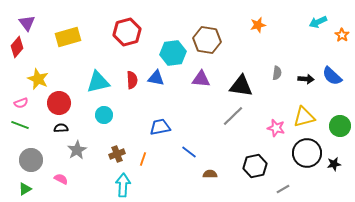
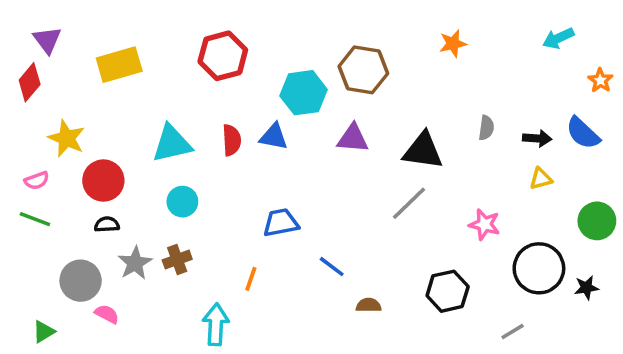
orange star: (342, 35) -> (600, 80), moved
yellow triangle: (304, 117) -> (541, 179), moved, size x0.6
brown cross: (117, 154) -> (177, 260), moved
gray circle: (31, 160) -> (81, 281), moved
gray line: (283, 189) -> (513, 332), moved

